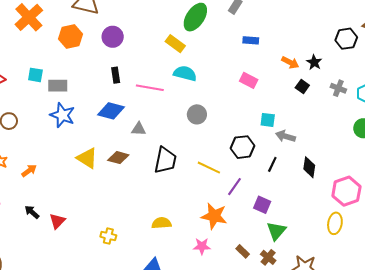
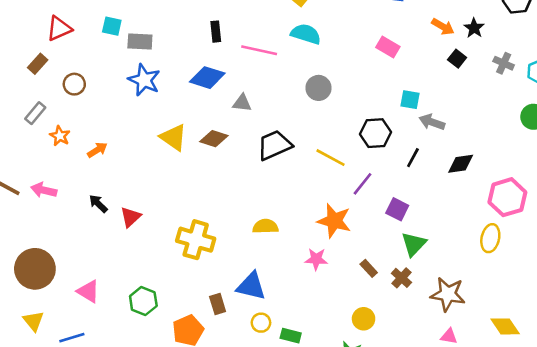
black trapezoid: (165, 160) -> (275, 145), turned -128
black diamond: (309, 167) -> (461, 164), turned 70
yellow cross: (108, 236) -> (196, 240), size x1.8

